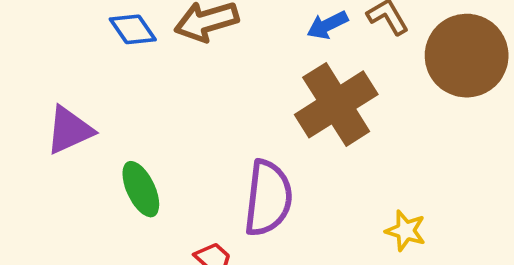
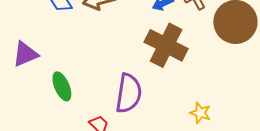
brown cross: (336, 104) -> (166, 45), turned -33

